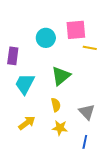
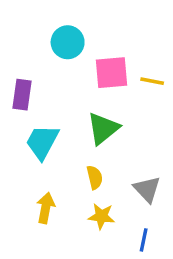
pink square: (76, 30) -> (112, 73), moved
cyan circle: (46, 38) -> (68, 42), moved
yellow arrow: (27, 123) -> (46, 208), turned -42

